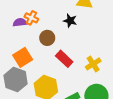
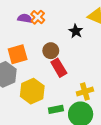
brown circle: (47, 38) -> (51, 51), moved
yellow cross: (93, 64) -> (85, 91), moved

